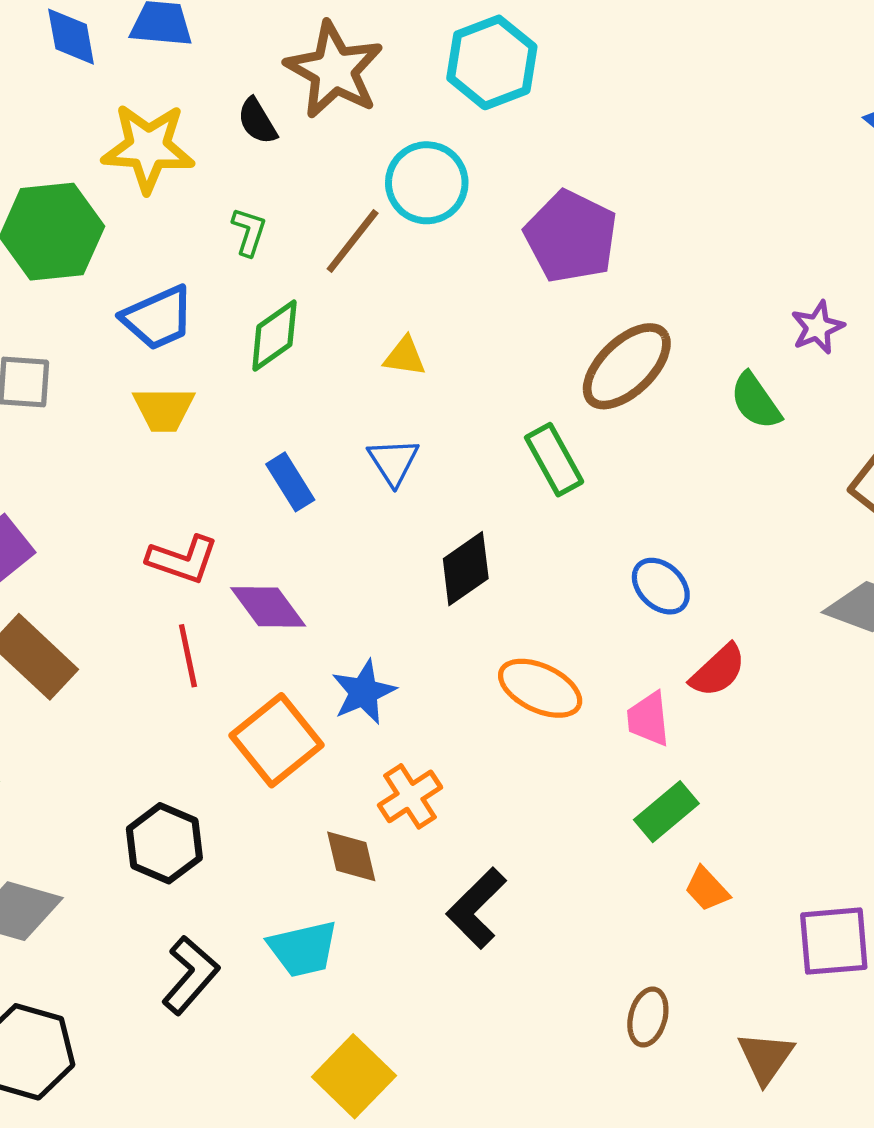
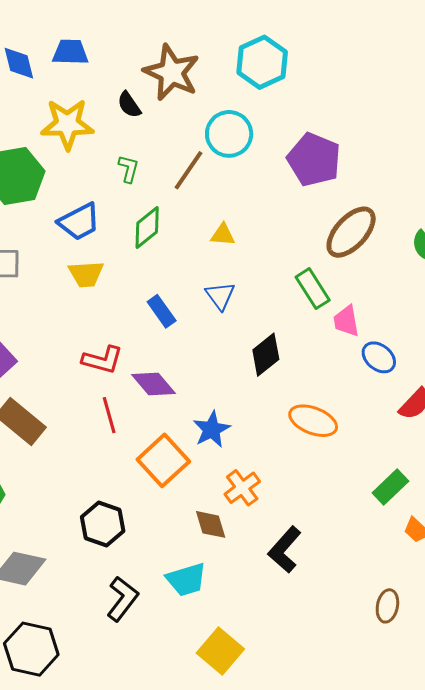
pink trapezoid: (648, 719) -> (346, 321), moved

